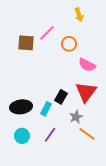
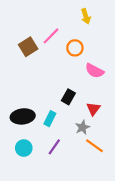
brown square: (26, 43) -> (28, 47), turned -36
red triangle: (86, 92) -> (93, 109), moved, size x0.6
black rectangle: (61, 97) -> (68, 97), moved

